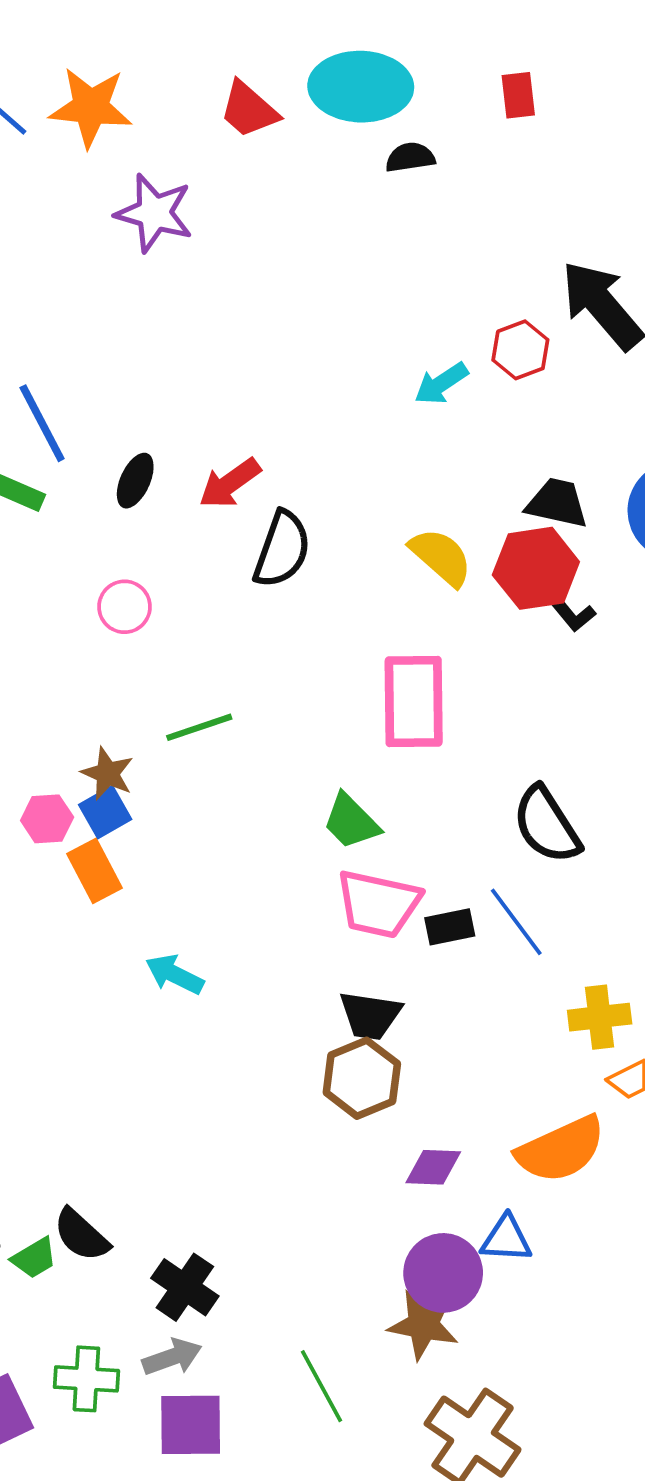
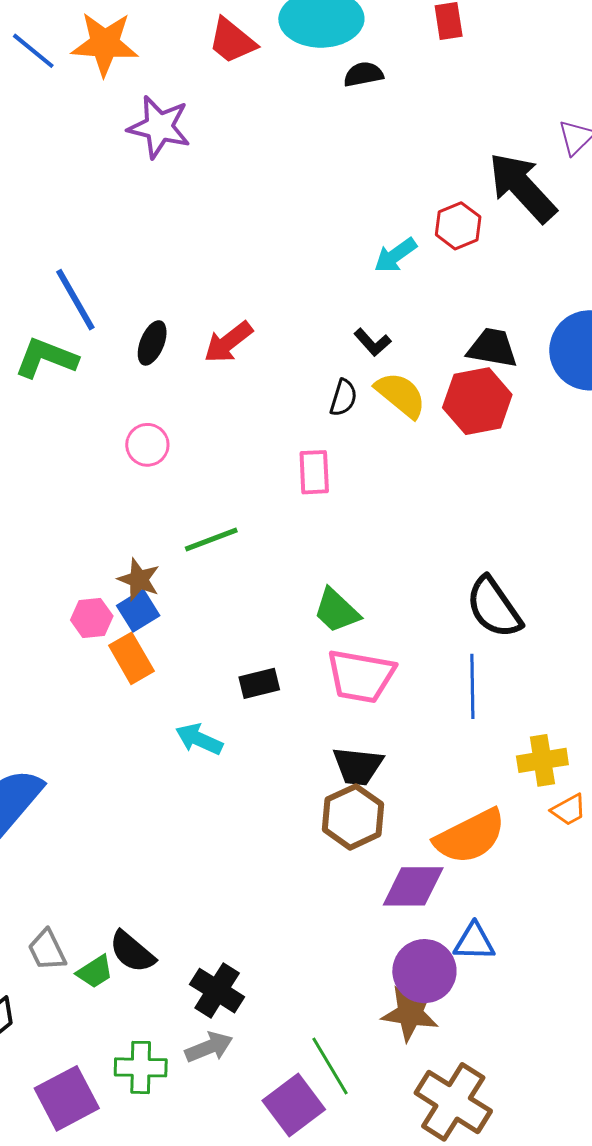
black semicircle: (282, 549) -> (343, 398), moved, size x0.6
black L-shape: (573, 614) -> (372, 342), moved
pink rectangle: (414, 701) -> (314, 472), moved, size x0.6
blue line: (516, 922) -> (472, 686), turned 38
black rectangle: (450, 927) -> (259, 683), moved
orange semicircle: (561, 1149) -> (470, 836), moved
purple diamond: (433, 1167) -> (413, 886), size x1.4
purple square: (191, 1425) -> (294, 1105), moved, turned -34

